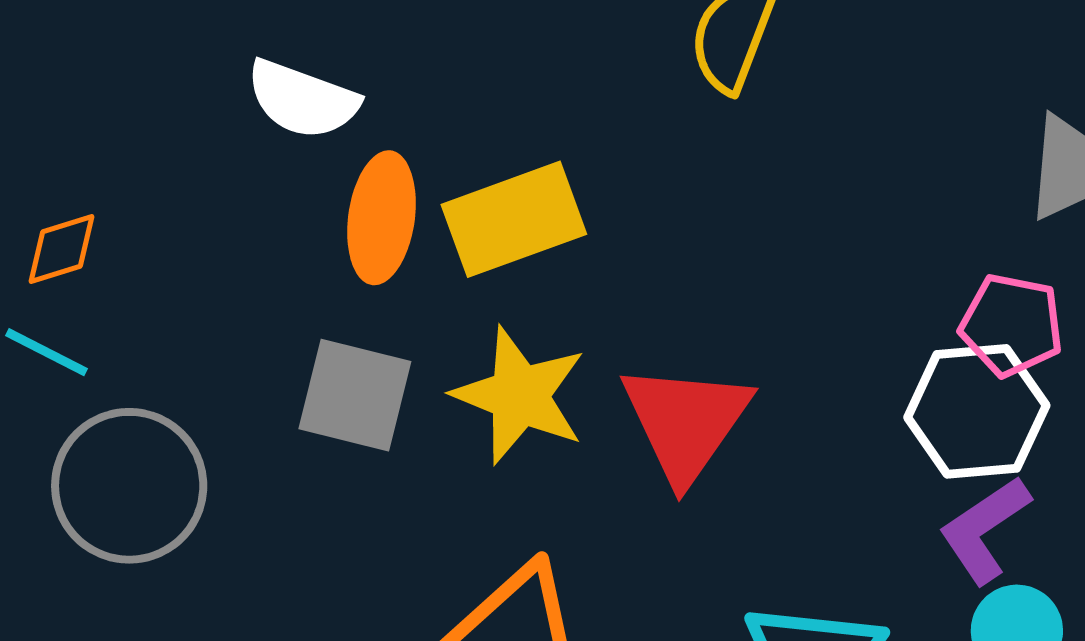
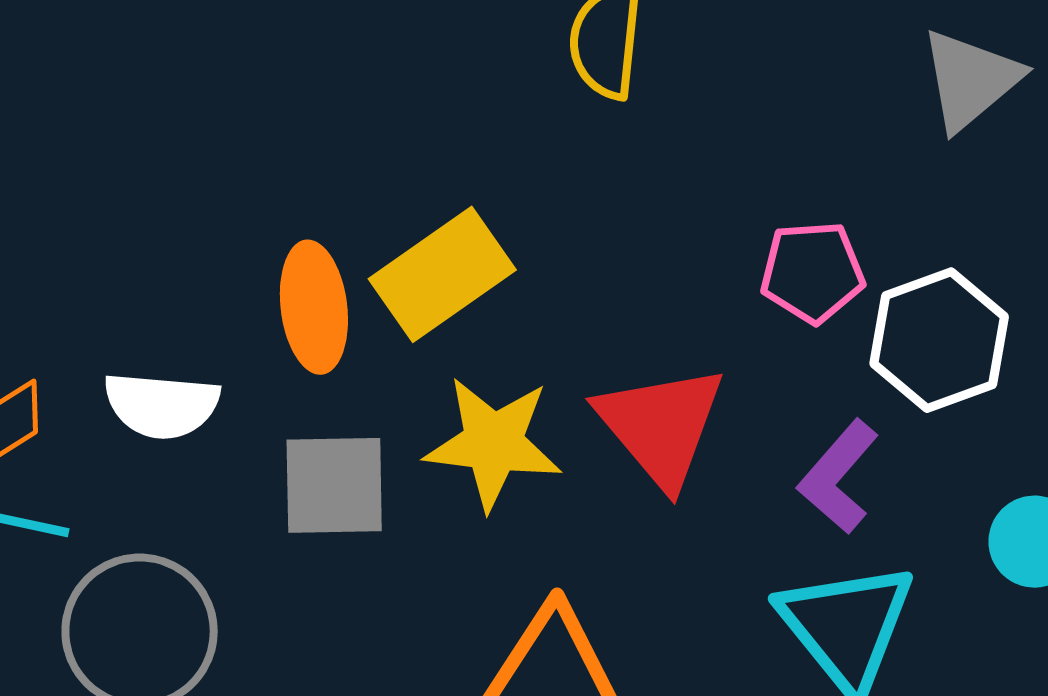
white semicircle: (302, 99) -> (162, 405), moved
pink pentagon: (1012, 325) -> (812, 272), moved
purple L-shape: (985, 529) -> (838, 477), moved

